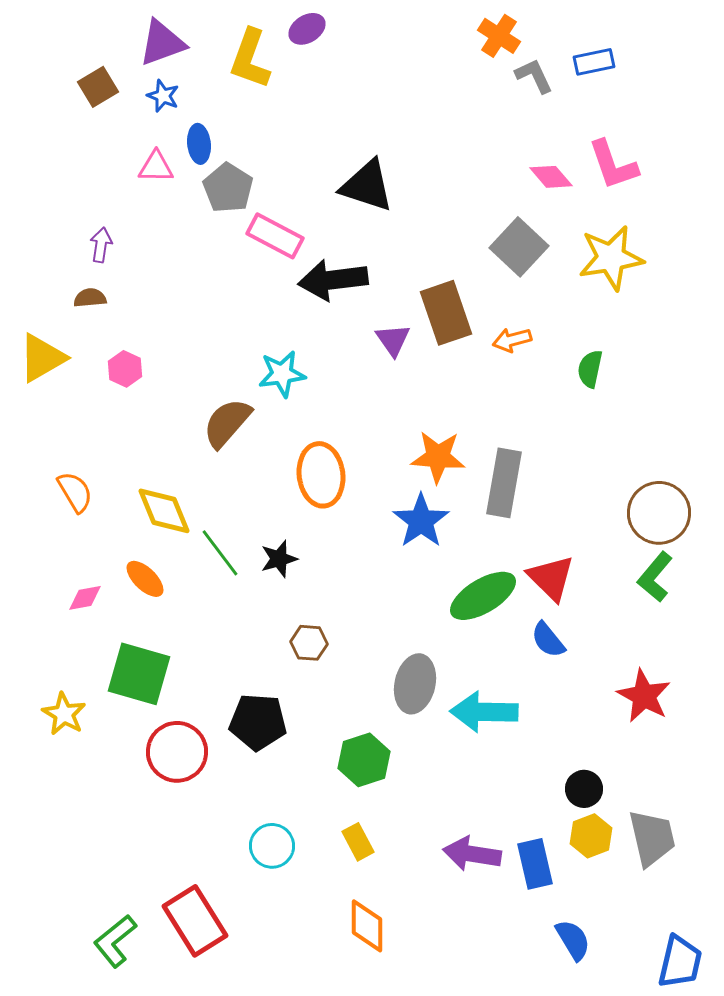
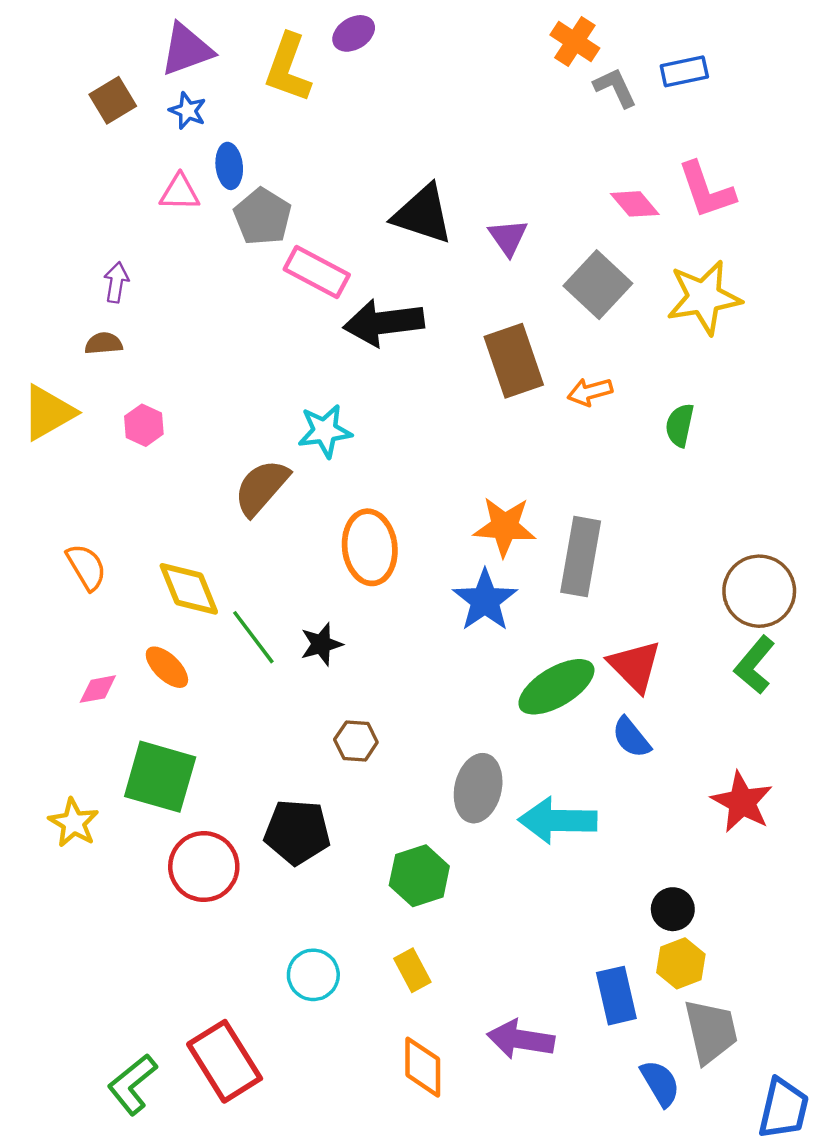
purple triangle: (393, 340) -> (508, 237), moved
gray trapezoid: (652, 838) -> (711, 1031), moved
purple arrow: (472, 854) -> (521, 1039), moved

